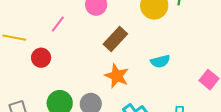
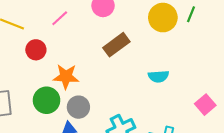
orange star: (117, 76) -> (66, 77), moved, turned -30

